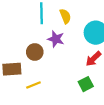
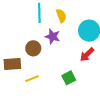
green square: (86, 84) -> (69, 78), moved

